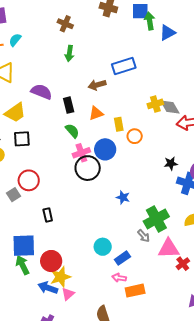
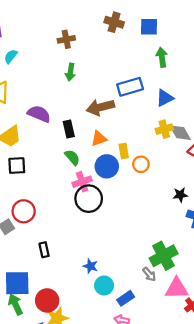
green arrow: (150, 21) -> (162, 57), moved
brown cross: (65, 24) -> (66, 39), turned -35
blue triangle: (167, 33) -> (165, 98), moved
brown arrow: (97, 85) -> (100, 107), size x1.4
blue circle: (105, 149) -> (107, 166), moved
blue star: (123, 197) -> (91, 266), moved

